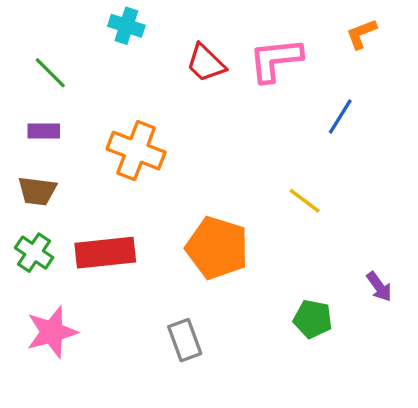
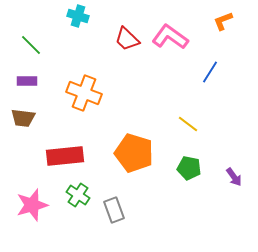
pink L-shape: (275, 60) -> (170, 37), turned 42
green cross: (34, 253) -> (78, 195), moved
green pentagon: (313, 319) -> (189, 168), moved

